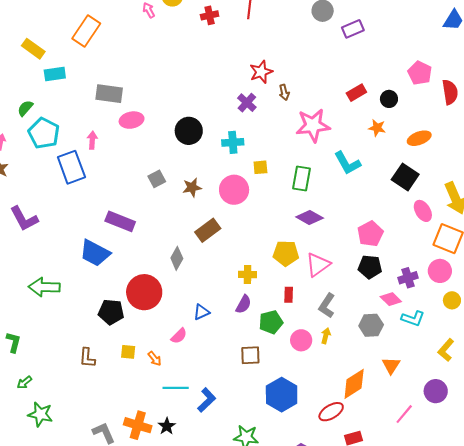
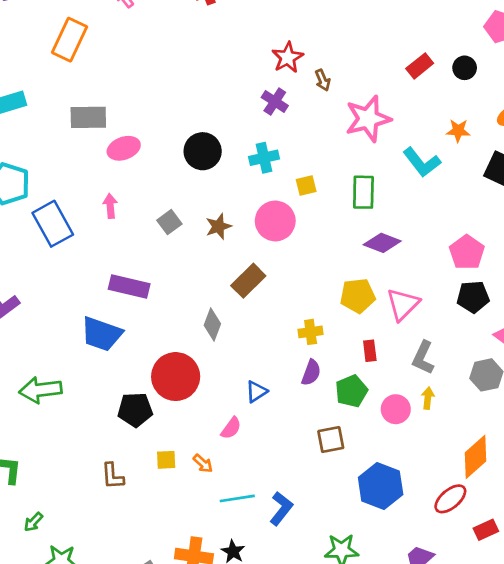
orange rectangle: (86, 31) -> (70, 40), moved
orange star: (377, 128) -> (458, 131), moved
pink arrow: (92, 140) -> (110, 206), moved

